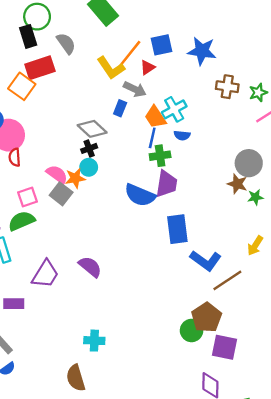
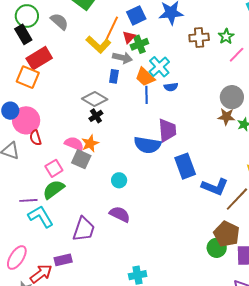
gray semicircle: (66, 43) -> (59, 21), moved
green cross: (160, 156) -> (139, 44), moved
cyan circle: (89, 167) -> (119, 180), moved

